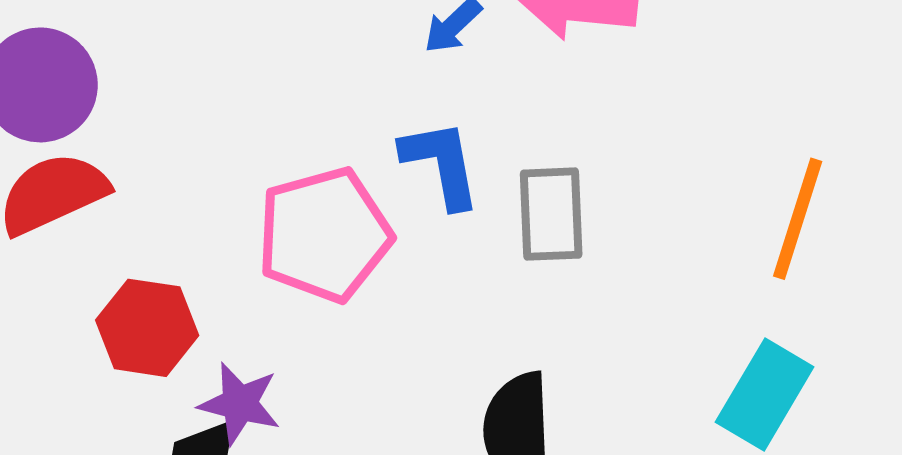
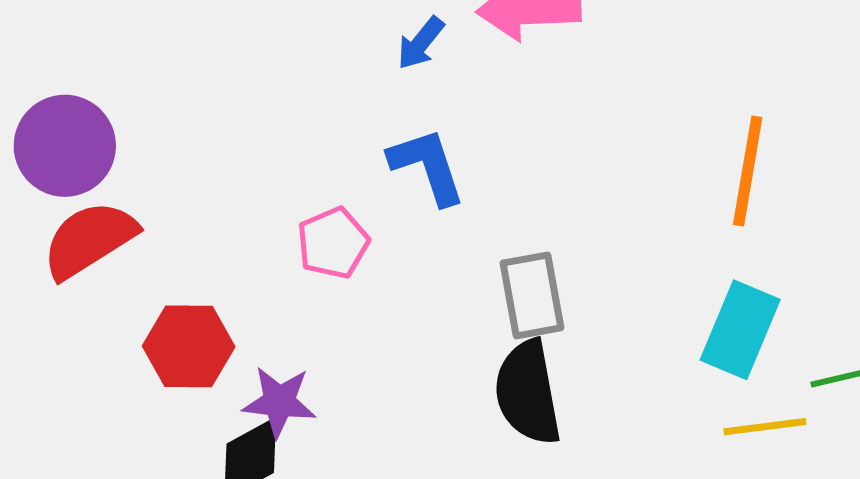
gray rectangle: (551, 214) -> (532, 295), moved
pink pentagon: (324, 235) -> (333, 243), size x0.6

